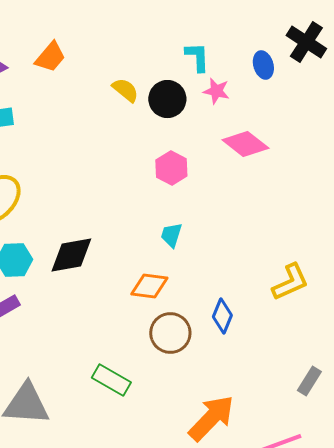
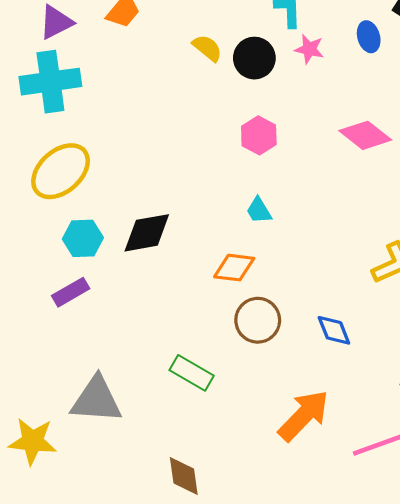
blue ellipse: (263, 65) -> (369, 37), moved
pink diamond: (245, 144) -> (365, 135), moved
cyan trapezoid: (171, 235) -> (259, 210), turned -48
blue diamond: (222, 316) -> (334, 330), moved, turned -44

